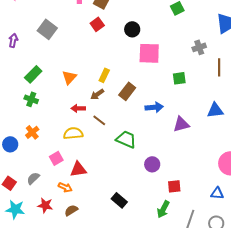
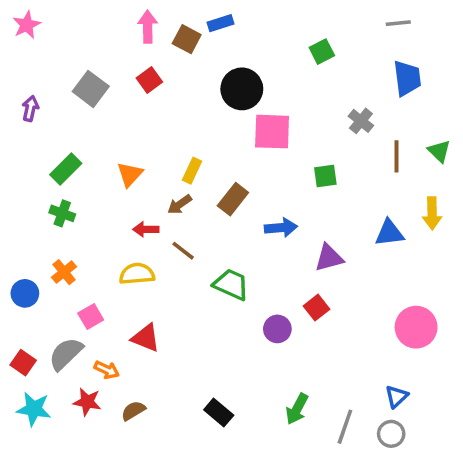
red square: (97, 24) -> (149, 80), moved
black circle: (132, 29) -> (242, 89), size x1.5
gray cross: (199, 47) -> (361, 121), turned -32
pink square: (56, 158) -> (91, 316), moved
red triangle: (78, 169) -> (146, 338), turned 30
gray semicircle: (33, 178) -> (66, 354), size x1.5
red square: (174, 186) -> (316, 308), moved, turned -32
orange arrow: (65, 187) -> (107, 370), moved
blue triangle: (217, 193) -> (396, 397), moved, turned -48
black rectangle: (119, 200) -> (219, 413), moved

